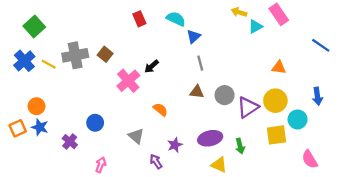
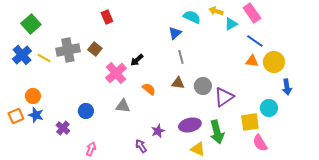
red rectangle: (139, 19) -> (107, 17), moved
cyan semicircle: (176, 19) -> (192, 17), moved
blue line: (321, 45) -> (255, 41), moved
yellow circle: (275, 101) -> (274, 62), moved
orange semicircle: (160, 110) -> (149, 89), moved
gray triangle: (136, 136) -> (123, 106), moved, turned -35
green arrow: (240, 146) -> (217, 132), size x1.6
pink semicircle: (310, 159) -> (260, 143), moved

